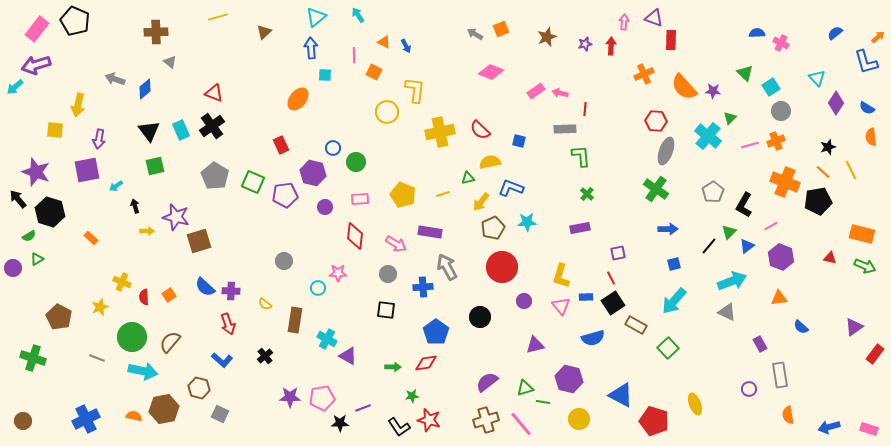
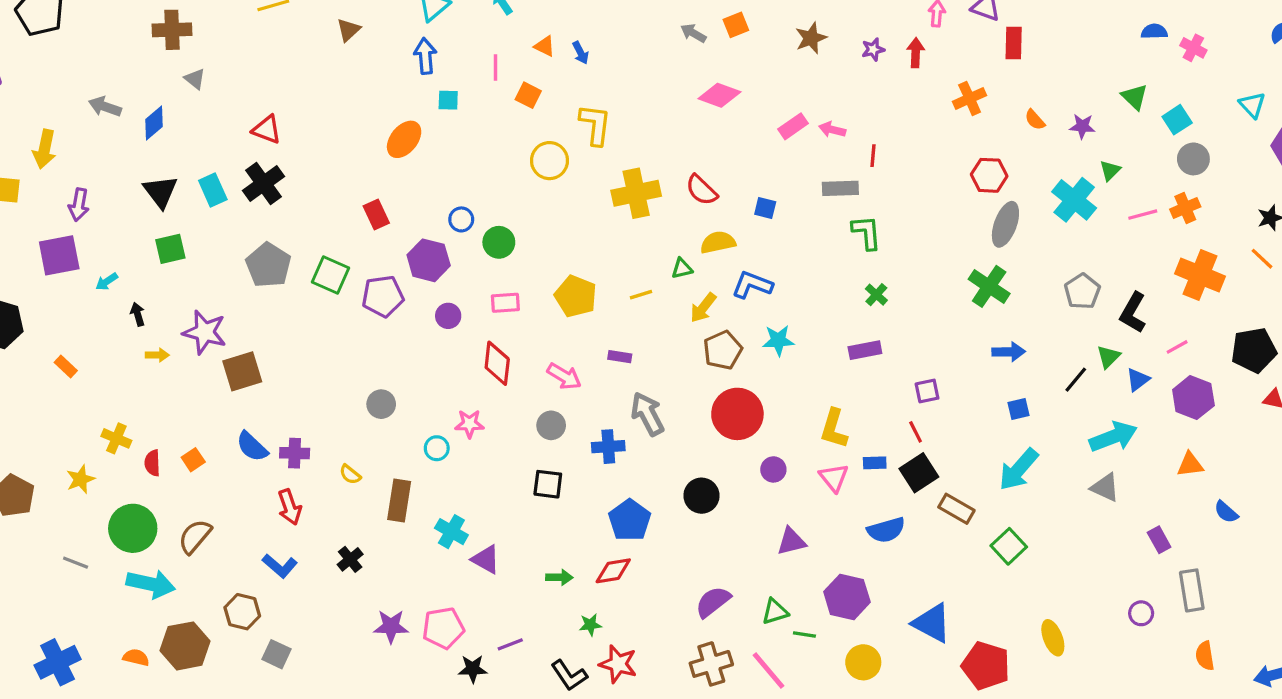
orange semicircle: (684, 87) -> (1035, 120), size x0.5
black pentagon: (818, 201) -> (1254, 350), moved
purple rectangle: (430, 232) -> (620, 357), size x0.6

